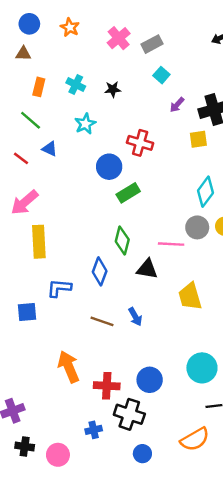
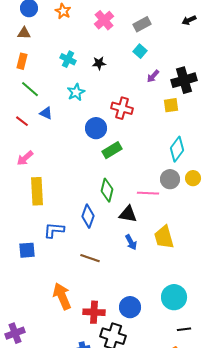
gray rectangle: (152, 44) -> (142, 24), moved
orange rectangle: (39, 87) -> (22, 61), moved
pink arrow: (25, 202) -> (25, 158), size x0.7
blue arrow: (135, 317) -> (131, 242), moved

